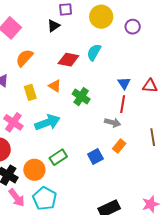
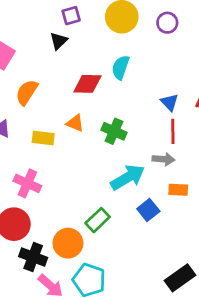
yellow rectangle: (30, 92) -> (43, 138), turned -56
cyan arrow: (47, 122) -> (128, 177), moved
orange rectangle: (119, 146) -> (178, 190), turned 64

